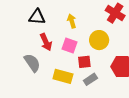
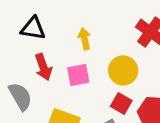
pink square: (69, 45) -> (78, 75), turned -35
red square: (84, 62) -> (121, 104), moved, turned 32

